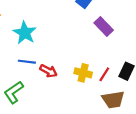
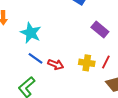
purple rectangle: (104, 26) -> (100, 30), moved
blue line: (27, 62) -> (36, 58), turned 35

